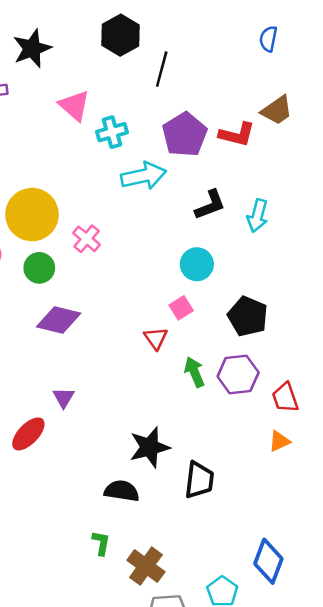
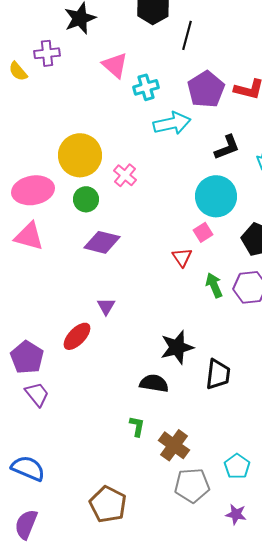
cyan circle: (197, 264) -> (216, 196), size x1.5

